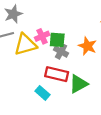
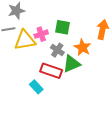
green square: (57, 40) -> (63, 27), moved
green triangle: (78, 84) -> (72, 64), moved

